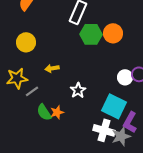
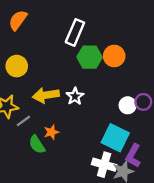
yellow arrow: (52, 68) -> (46, 95), size x1.6
white star: (78, 90) -> (75, 96), moved
orange star: (57, 112) -> (51, 132), moved

